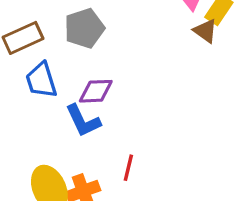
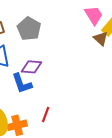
gray pentagon: (84, 28) -> (29, 29), turned -30

